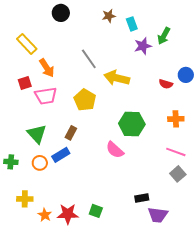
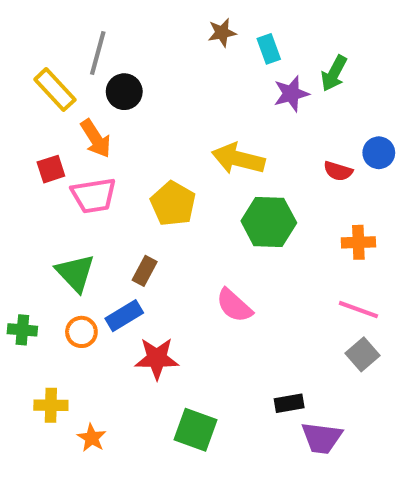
black circle: (61, 13) -> (124, 92), moved
gray line: (89, 59) -> (98, 53), moved, turned 50
green hexagon: (132, 124) -> (269, 222), moved
green square: (96, 211) -> (195, 430), size x1.5
red star: (68, 214) -> (157, 358), moved

